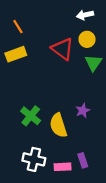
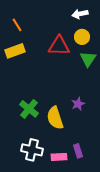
red triangle: (63, 49) -> (59, 46), turned -35

